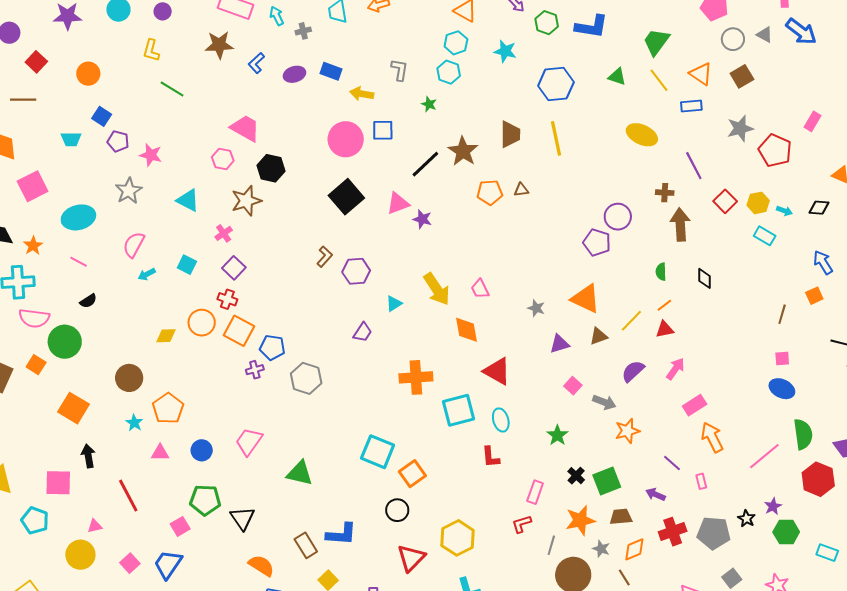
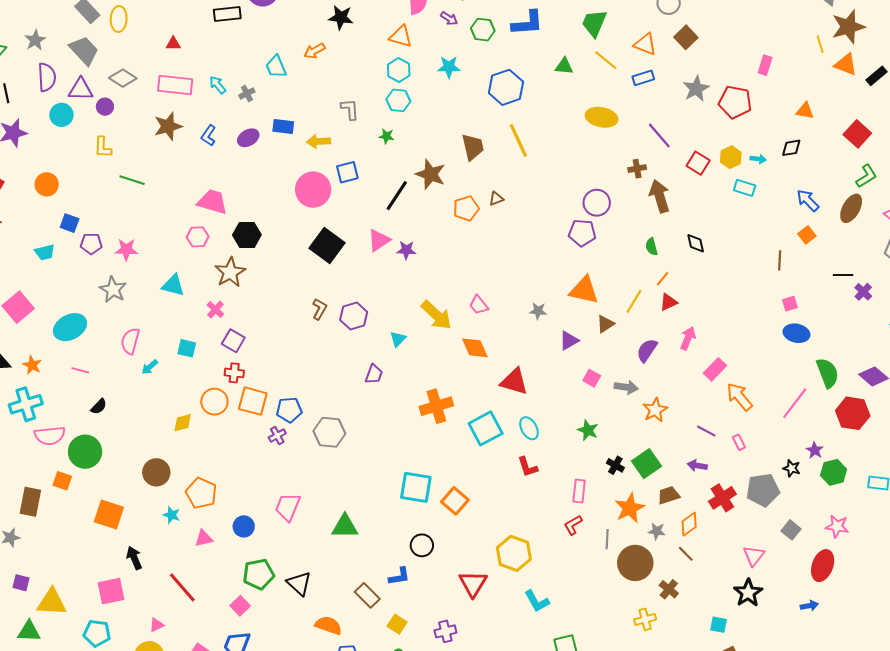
black circle: (397, 510) -> (422, 545), moved
blue L-shape: (341, 534) -> (399, 576), size x0.7

